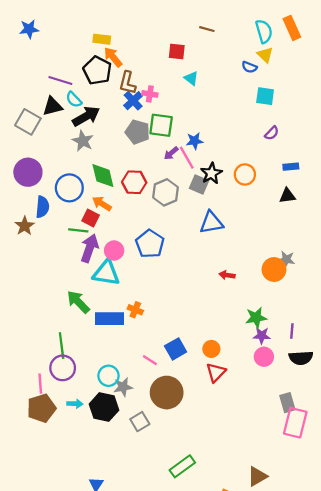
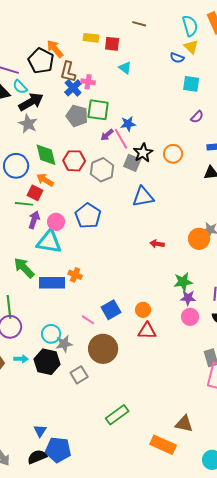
yellow rectangle: (102, 39) -> (91, 38), moved
purple arrow: (89, 248) -> (34, 220), size x0.7
red triangle: (216, 372) -> (147, 331), turned 48
brown triangle: (257, 476) -> (184, 424), turned 42

